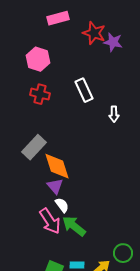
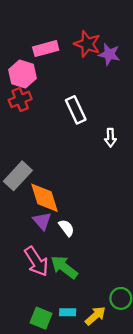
pink rectangle: (58, 18) -> (46, 49), moved
red cross: (40, 94) -> (20, 99), moved, turned -36
white semicircle: (62, 205) -> (66, 228), moved

